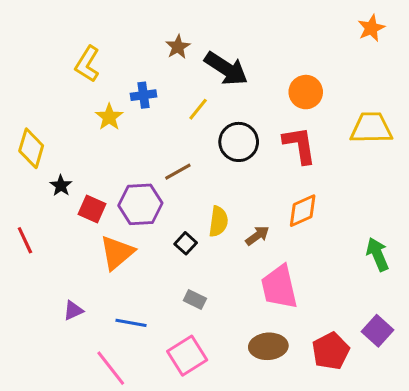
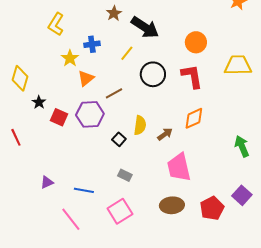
orange triangle: (117, 253) -> (86, 78), moved, size x0.7

